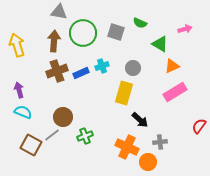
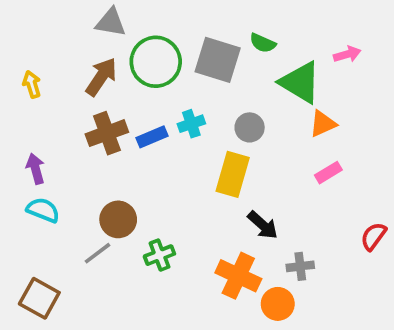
gray square: (116, 32) -> (218, 60), size x1.4
brown arrow: (54, 41) -> (101, 77), turned 30
green triangle: (160, 44) -> (300, 82), size x1.4
yellow arrow: (17, 45) -> (32, 84), size x0.6
pink rectangle: (175, 92) -> (328, 173), size x0.6
brown square: (31, 145) -> (39, 298), moved

